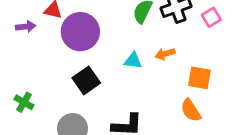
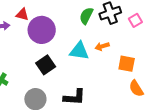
cyan triangle: (133, 61) -> (79, 51), size x1.5
orange semicircle: (191, 110) -> (136, 88), moved

